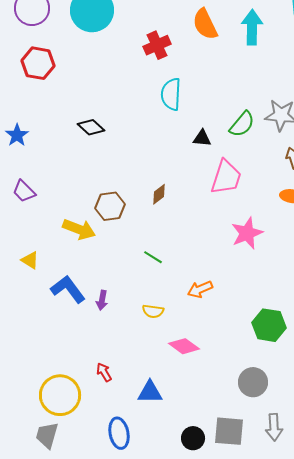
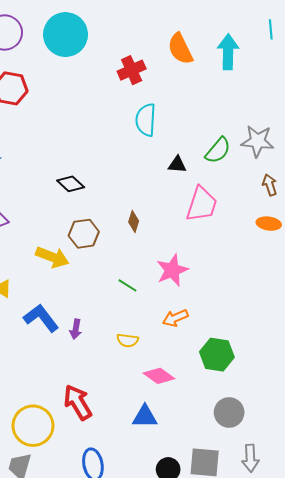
black diamond: (91, 127) -> (71, 184), moved
brown diamond: (159, 194) -> (134, 221), turned -35
pink star: (247, 233) -> (172, 270), moved
green hexagon: (269, 325) -> (217, 355), moved
red arrow: (104, 372) -> (78, 402), size x1.8
blue triangle: (150, 392) -> (145, 417), moved

